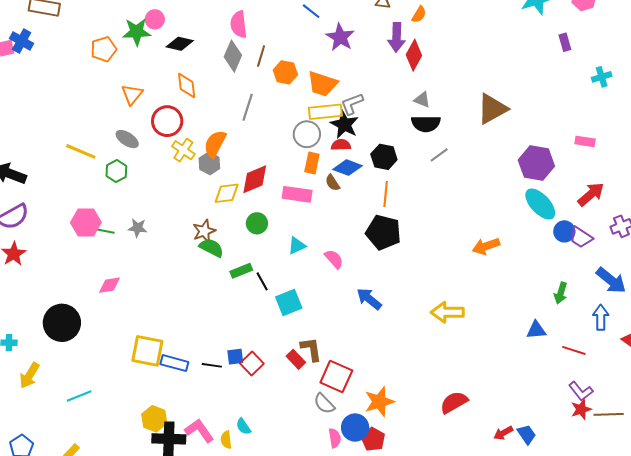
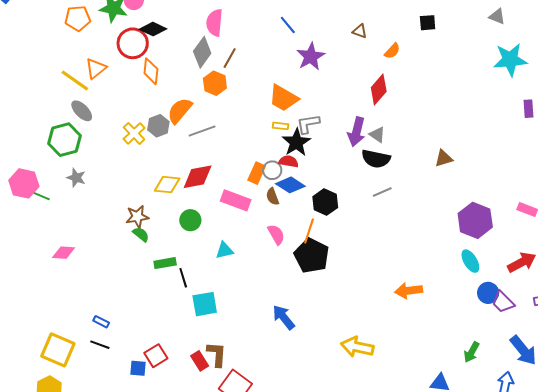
purple arrow: (397, 37) -> (356, 132), moved
orange hexagon: (285, 72) -> (215, 83), moved
gray line: (248, 107) -> (202, 131), moved, turned 40
brown triangle: (492, 109) -> (444, 158), size x0.6
yellow rectangle: (325, 112) -> (281, 126), size x0.5
red circle: (167, 121) -> (133, 43), moved
gray circle: (307, 134) -> (272, 170), moved, size x0.7
orange semicircle: (215, 144) -> (180, 111), moved
yellow line: (81, 151) -> (75, 81), moved
black hexagon: (384, 157) -> (325, 202), moved
gray hexagon: (209, 163) -> (158, 126), moved
green hexagon: (116, 171) -> (64, 140), size x1.5
orange line: (386, 194) -> (309, 231), moved
cyan ellipse: (540, 204) -> (470, 261), size x0.7
gray star: (138, 228) -> (76, 178), moved
green semicircle: (211, 248) -> (141, 234), size x0.7
pink semicircle: (334, 259) -> (276, 234), moved
pink diamond: (109, 285) -> (64, 253), moved
yellow square: (147, 351) -> (58, 350), moved
blue square: (235, 357) -> (138, 368), moved
blue rectangle: (174, 363) -> (101, 322), moved, size x0.6
black line: (212, 365) -> (100, 345), moved

